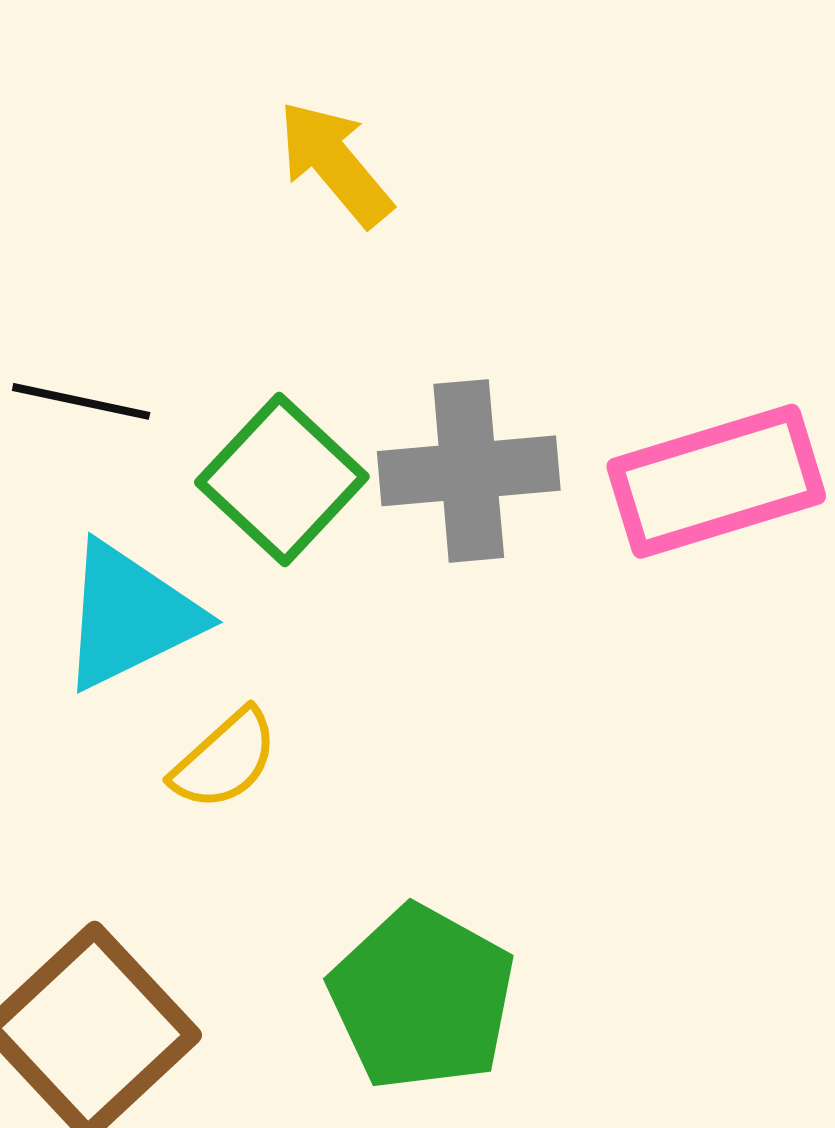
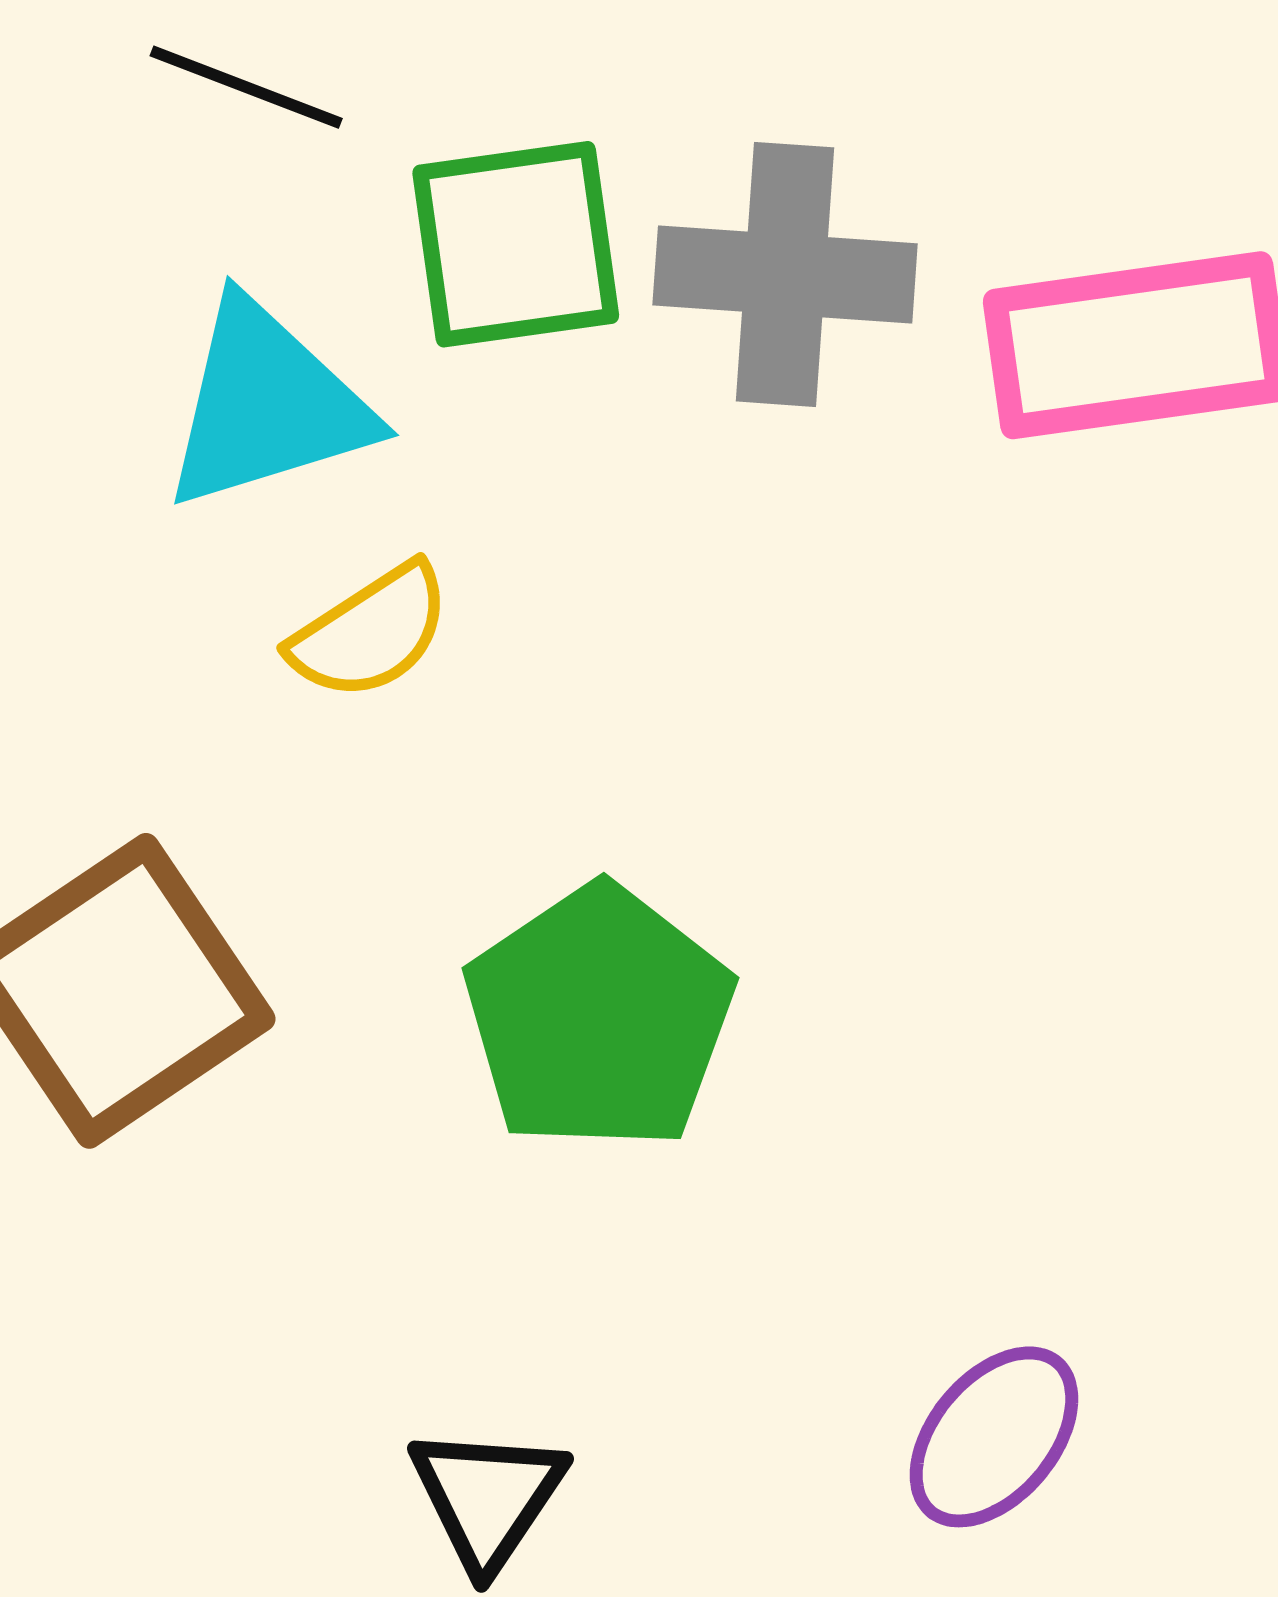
green square: (282, 479) -> (516, 244), turned 30

